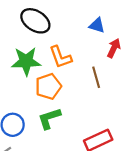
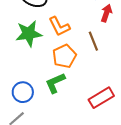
orange pentagon: (48, 86) -> (64, 56), moved

